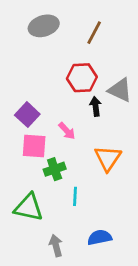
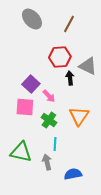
gray ellipse: (44, 26) -> (32, 19), turned 65
purple square: (27, 115) -> (31, 84), moved
green cross: (55, 169) -> (49, 120), moved, turned -35
gray arrow: (56, 246) -> (47, 162), moved

